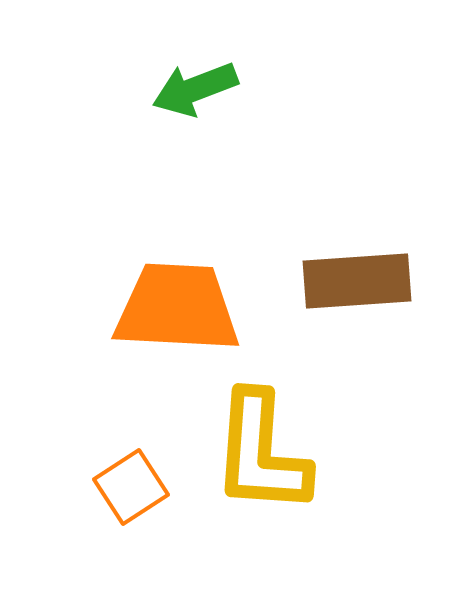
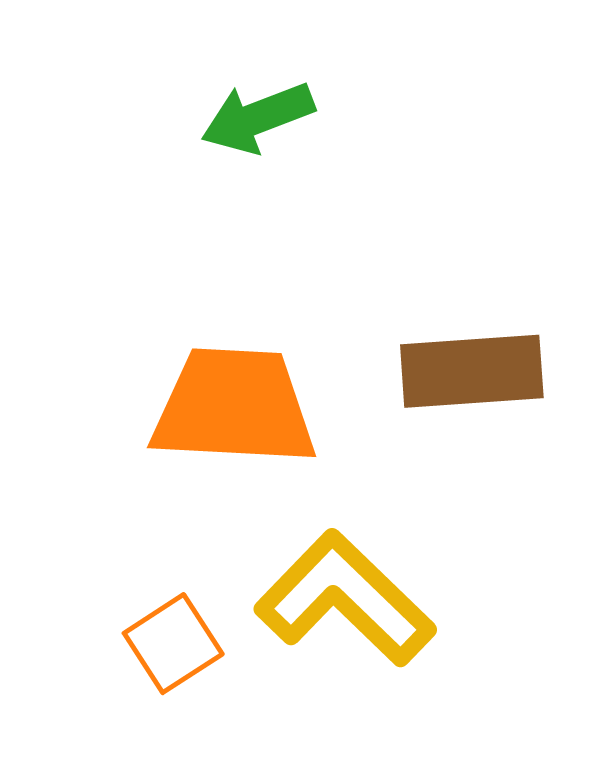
yellow L-shape: (261, 453) -> (345, 599), turned 130

